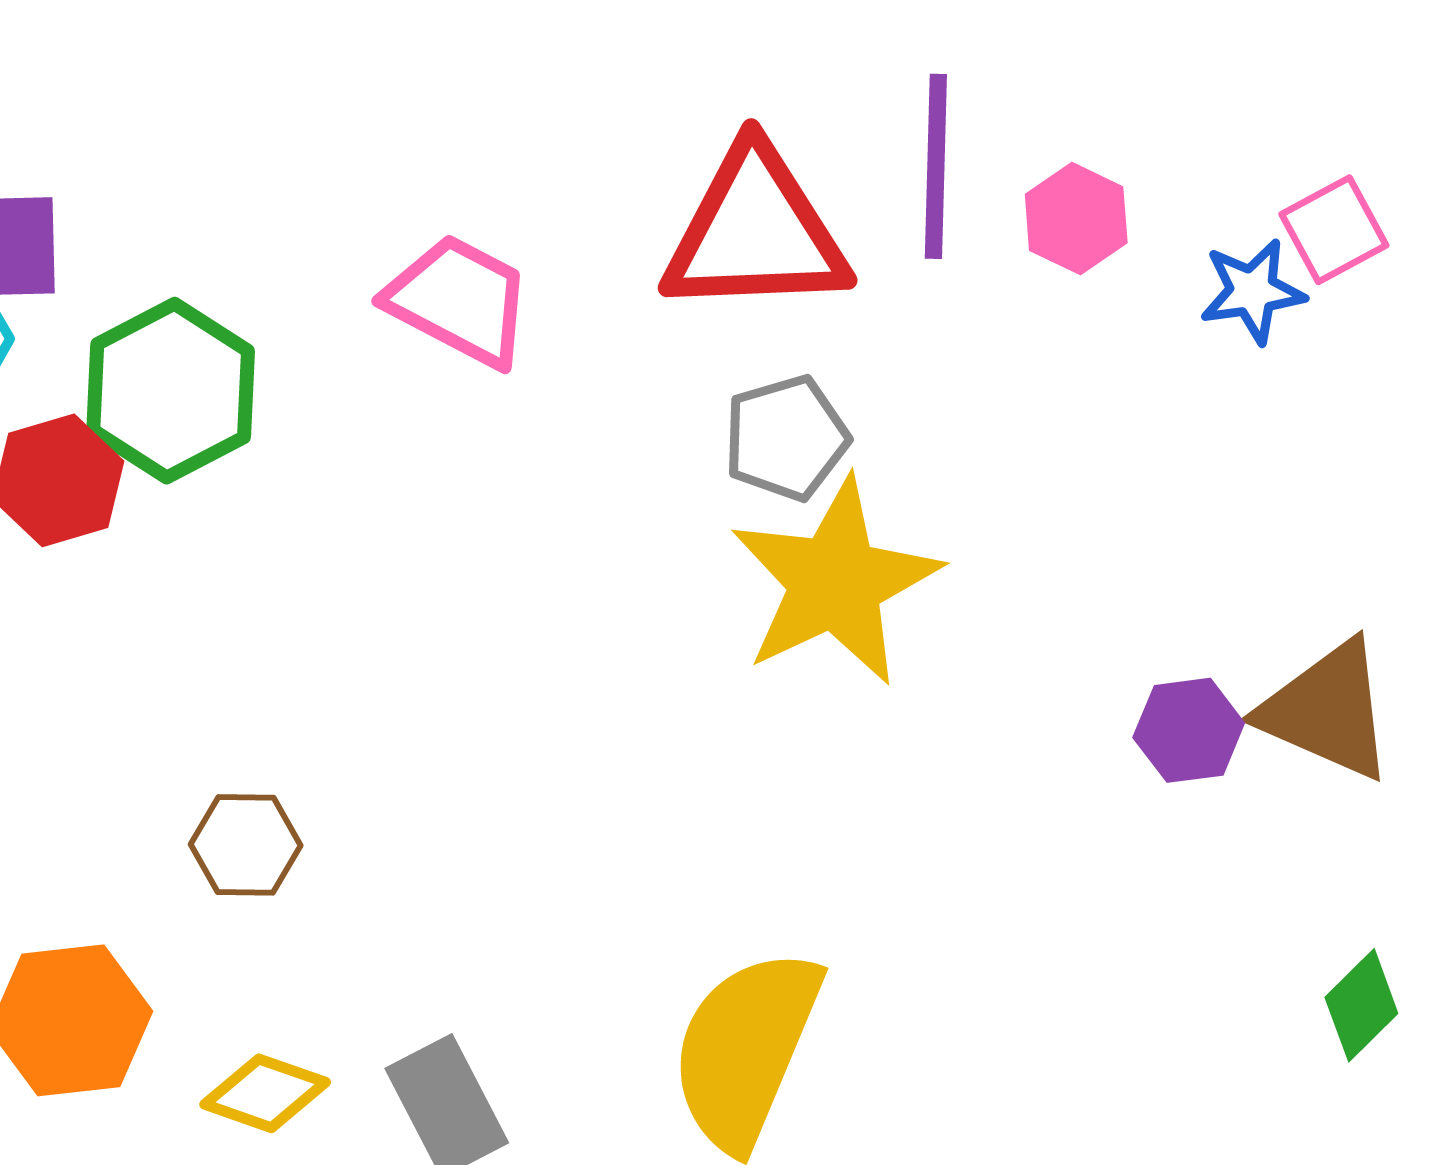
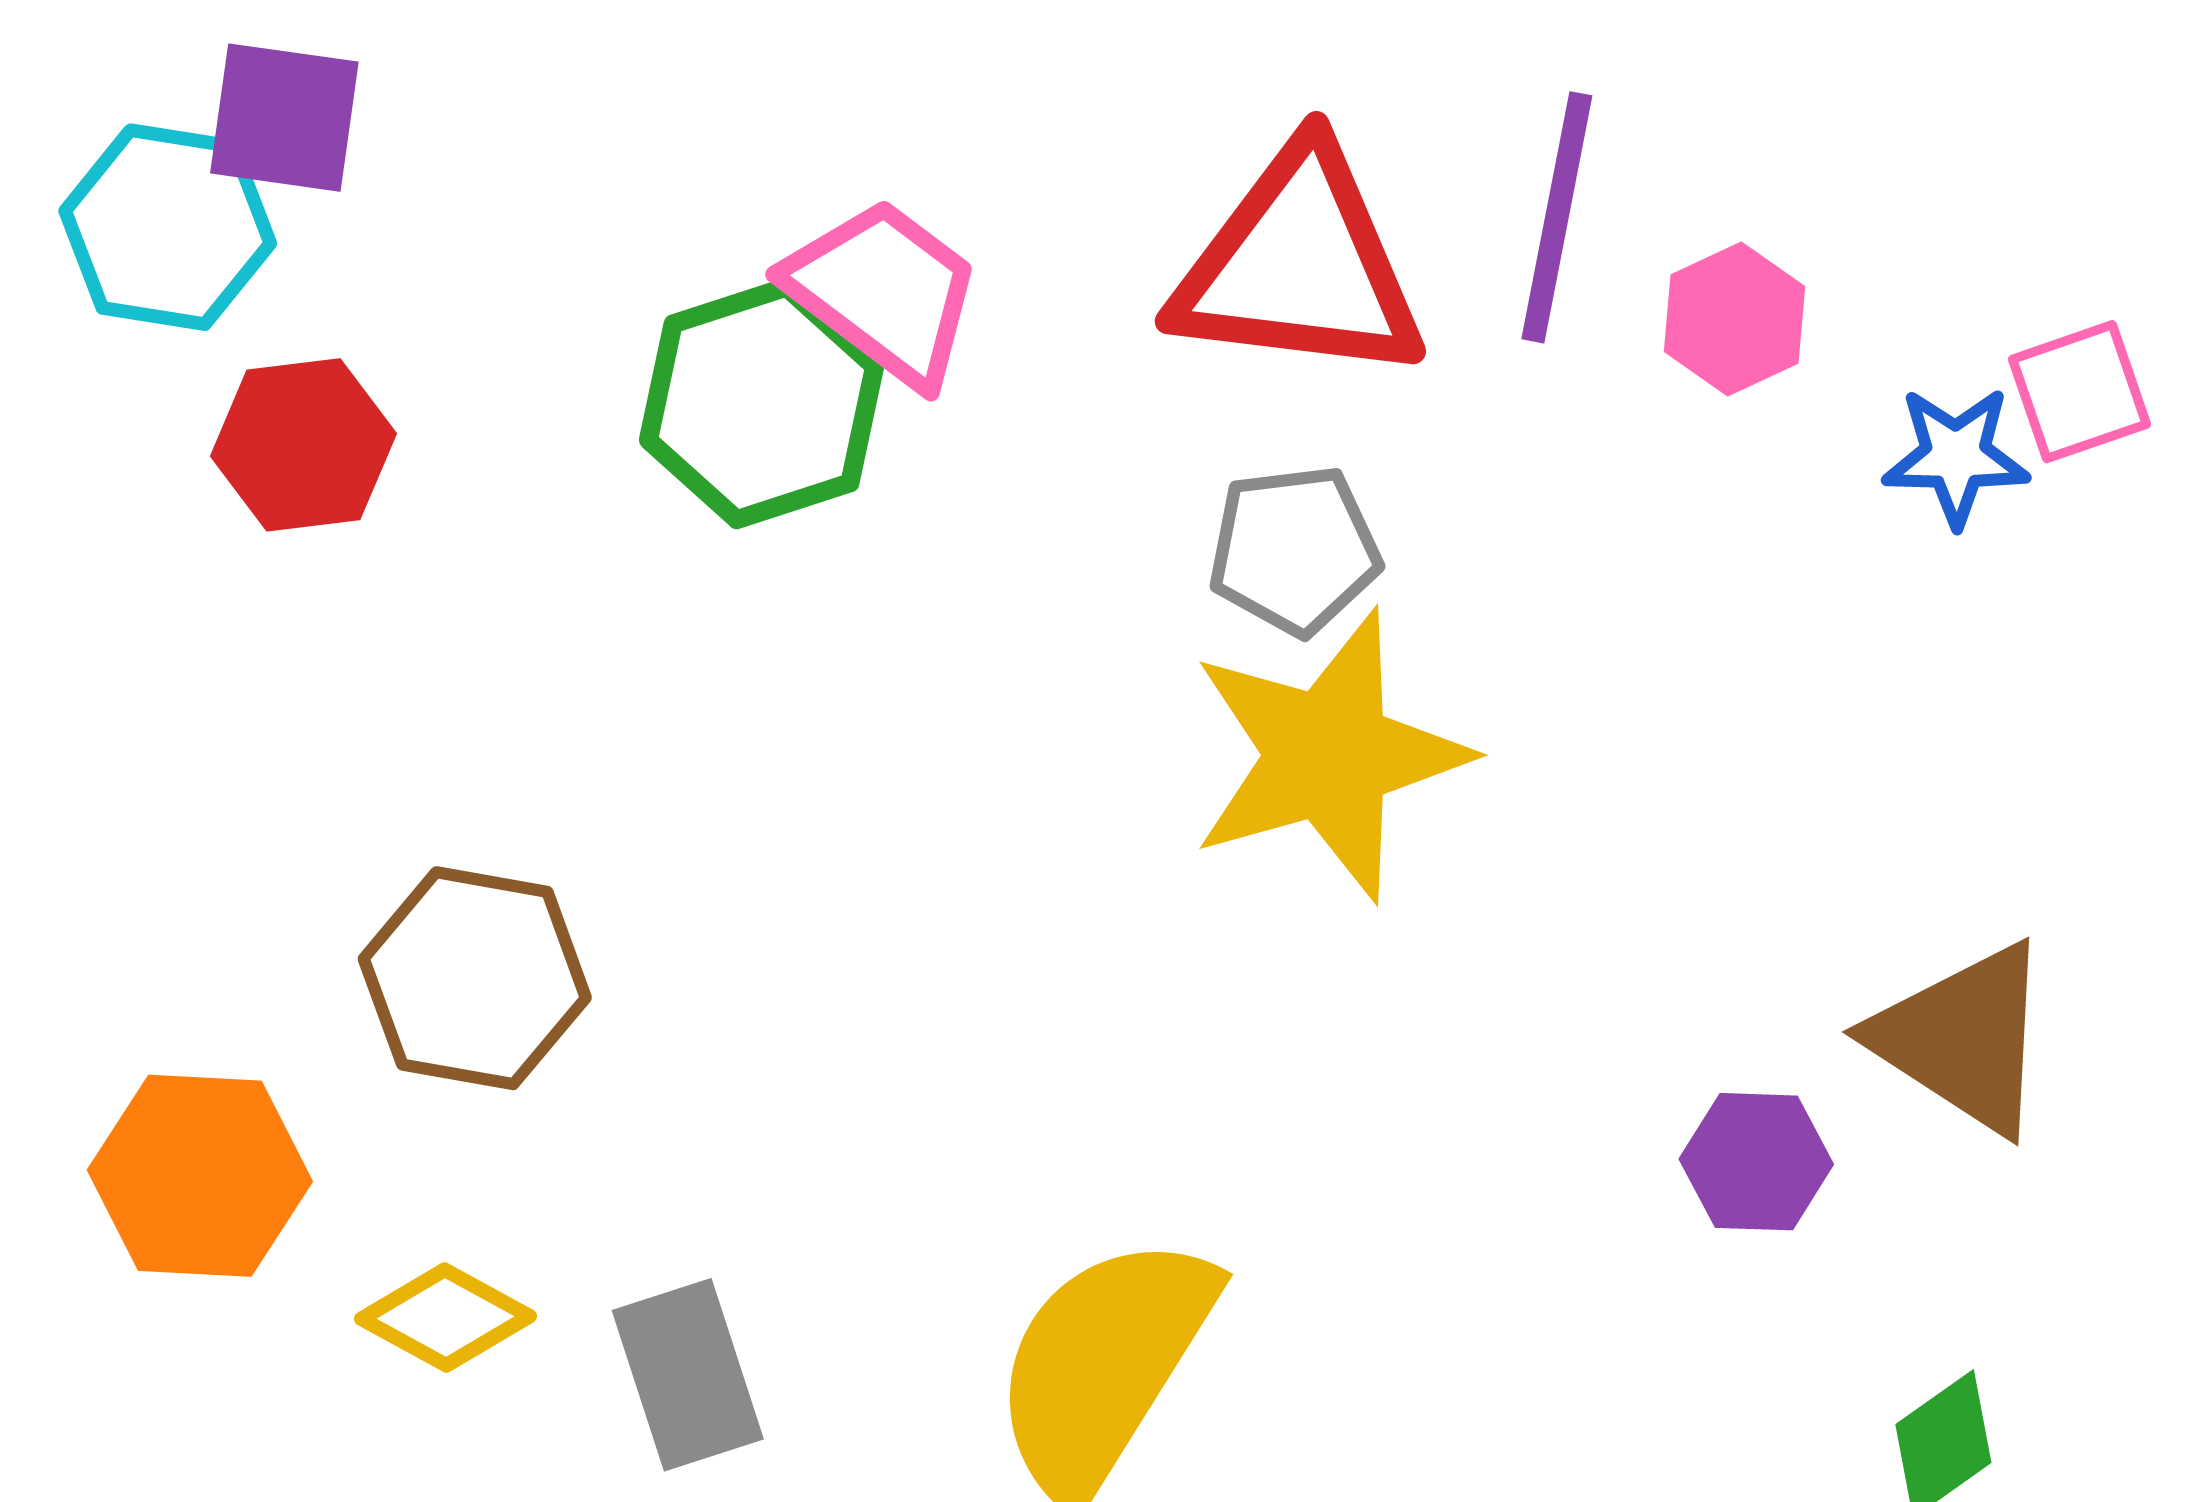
green hexagon: (171, 391) -> (762, 403), moved
purple hexagon: (1189, 730) -> (1756, 1162), moved
brown hexagon: (246, 845) -> (475, 978), size x1.5

